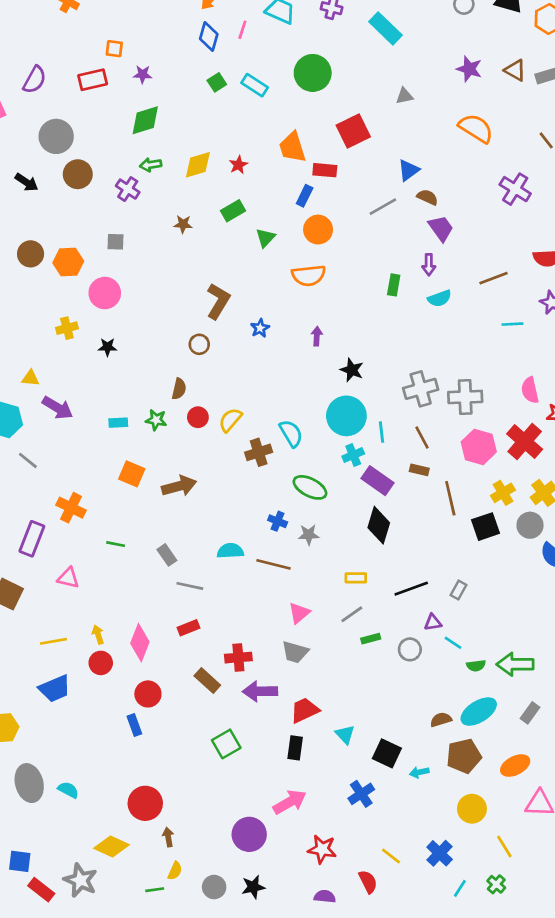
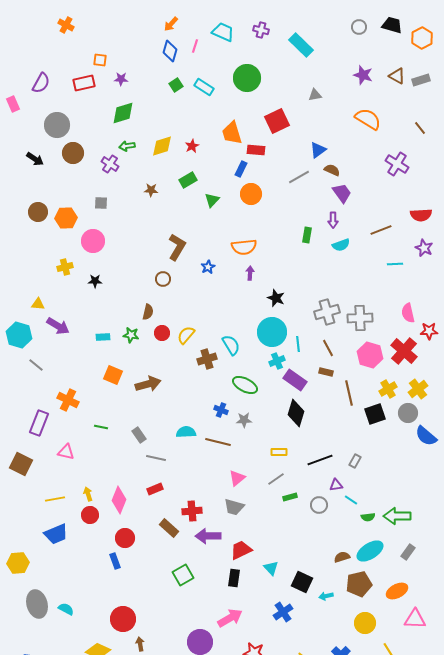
orange semicircle: (309, 275) -> (244, 247), moved

